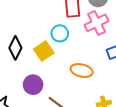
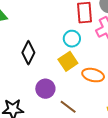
yellow square: (44, 51) -> (68, 61), moved

